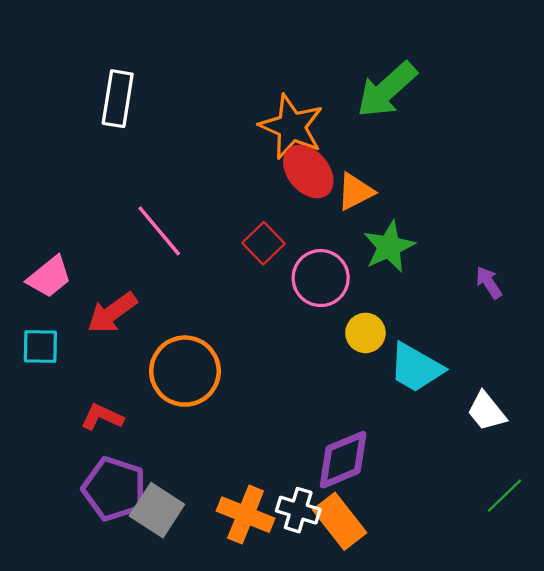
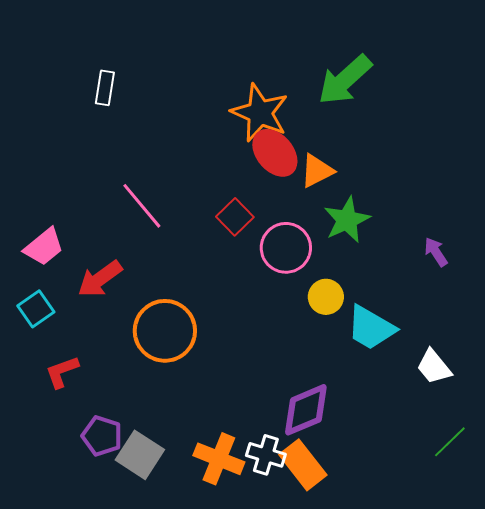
white rectangle: (118, 99) -> (105, 88), size x0.7
cyan square: (40, 346) -> (36, 309), turned -36
red L-shape: (102, 417) -> (62, 372), moved, turned -45
purple pentagon: (114, 489) -> (102, 436), size x0.7

